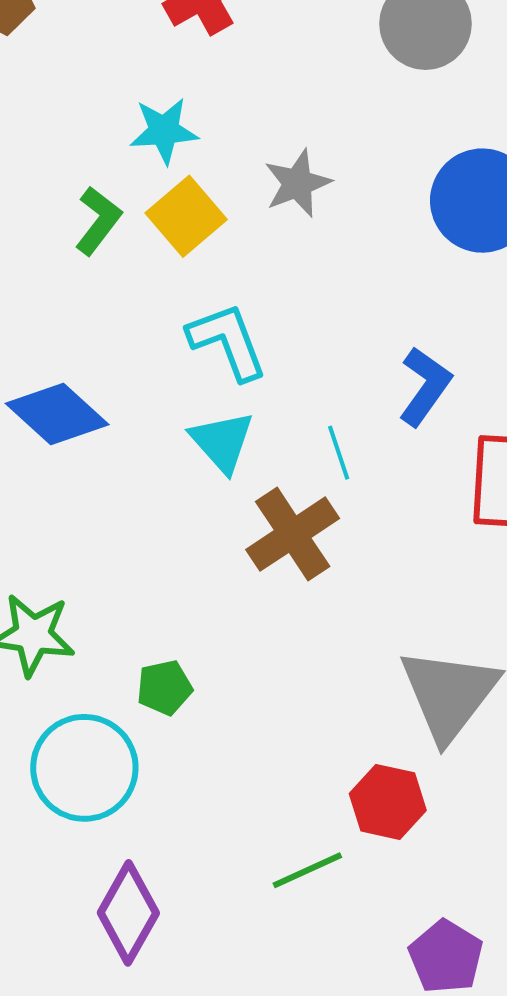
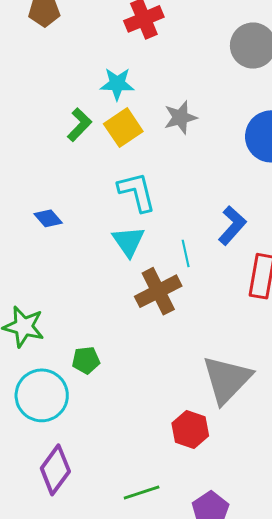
blue diamond: (57, 414) -> (48, 218), size x0.6
green line: (307, 870) -> (142, 493), moved

